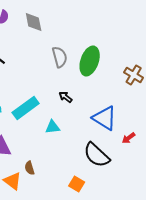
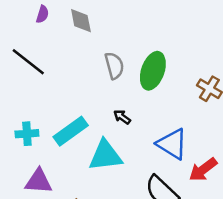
cyan triangle: (53, 127) -> (105, 156), size x1.8
red arrow: (129, 138) -> (203, 170), size x1.6

